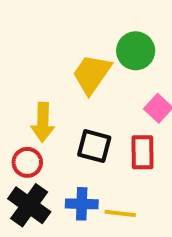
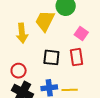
yellow arrow: (43, 122) -> (22, 33), moved

